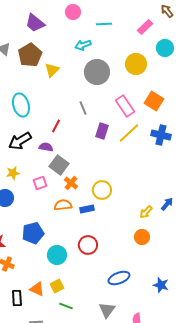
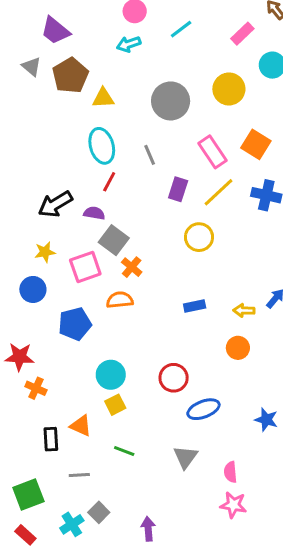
purple trapezoid: (35, 23) -> (55, 31), moved
cyan line: (104, 24) -> (181, 29), turned -35
cyan arrow: (83, 45) -> (129, 44), moved
yellow triangle: (52, 70) -> (103, 98), turned 42
cyan ellipse: (21, 105) -> (102, 146), moved
pink square: (40, 183) -> (85, 267), size x1.5
yellow circle: (102, 190) -> (199, 237), moved
blue rectangle: (87, 209) -> (195, 306), moved
yellow arrow: (146, 212) -> (244, 310), turned 48
blue pentagon: (33, 233) -> (75, 324), moved
red circle: (88, 245) -> (174, 378), moved
yellow square: (57, 286) -> (115, 405), moved

